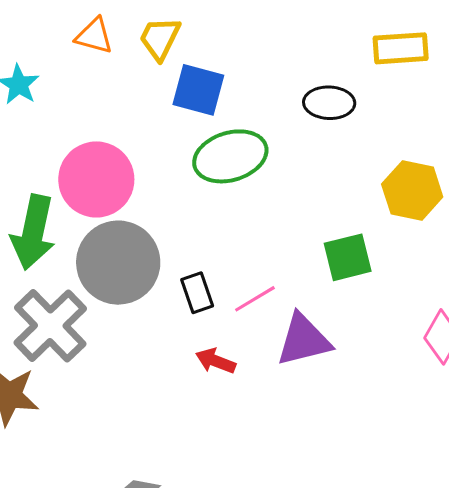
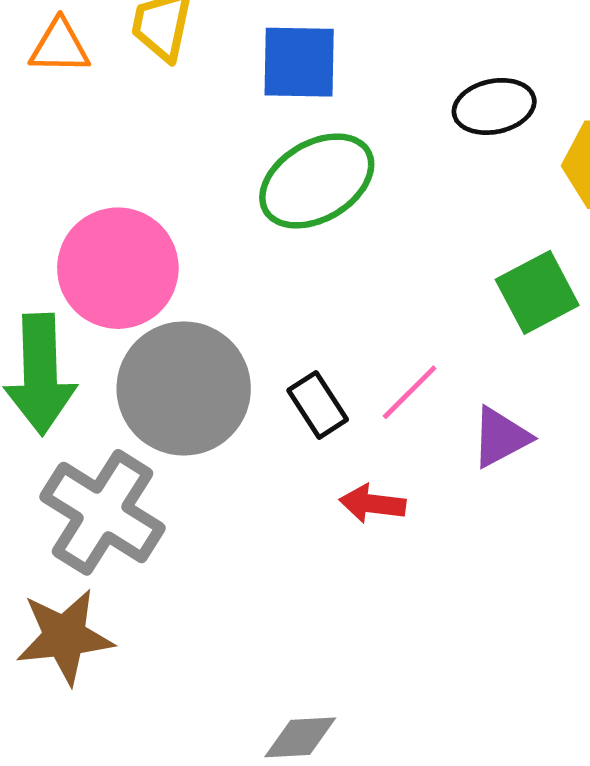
blue square: (198, 90) -> (299, 62), moved
black ellipse: (329, 103) -> (494, 106), moved
purple triangle: (304, 340) -> (501, 437), size x0.7

